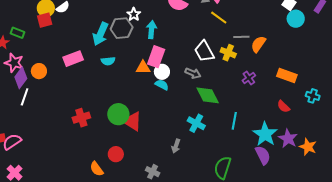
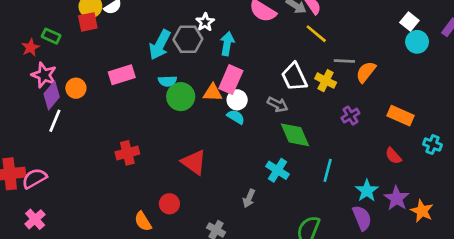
green circle: (118, 114) -> (181, 97), moved
cyan star: (265, 134) -> (367, 191), size x0.7

